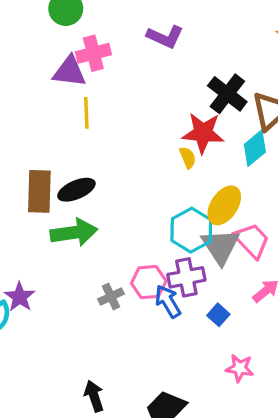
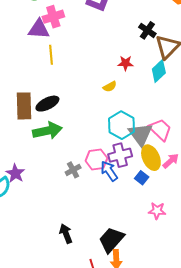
black cross: (227, 94) -> (147, 30), moved, size x0.7
red star: (203, 133) -> (126, 63), size x0.6
yellow semicircle: (188, 157) -> (110, 87), moved, turned 88
yellow ellipse: (224, 205) -> (151, 158), moved, turned -55

